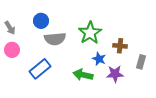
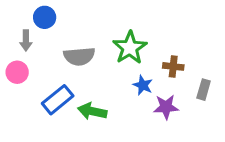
blue circle: (41, 21) -> (45, 17), moved
gray arrow: (10, 28) -> (26, 40), moved, turned 32
green arrow: (83, 75) -> (92, 111), moved

